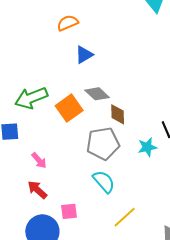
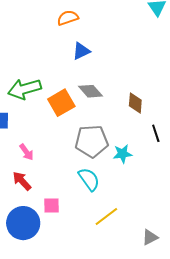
brown diamond: (118, 114) -> (135, 103), moved
cyan star: (147, 147) -> (122, 154), moved

